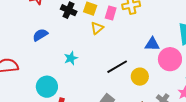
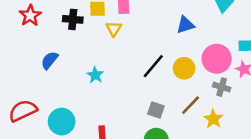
pink circle: (170, 59) -> (217, 59), moved
cyan circle: (47, 87) -> (62, 122), moved

